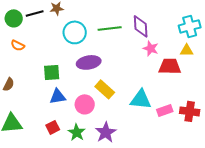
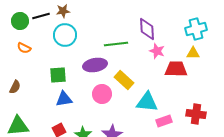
green line: (110, 28) -> (116, 44), moved
cyan circle: (75, 32) -> (65, 35), moved
yellow rectangle: (105, 89) -> (124, 80), moved
pink circle: (85, 104) -> (102, 94), moved
pink rectangle: (165, 110) -> (164, 121), moved

